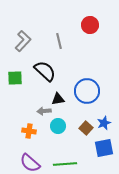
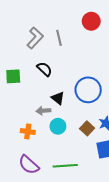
gray L-shape: (23, 41) -> (35, 38), moved
black semicircle: (45, 71) -> (44, 69), size x0.7
black triangle: (58, 99) -> (58, 98), turned 48

